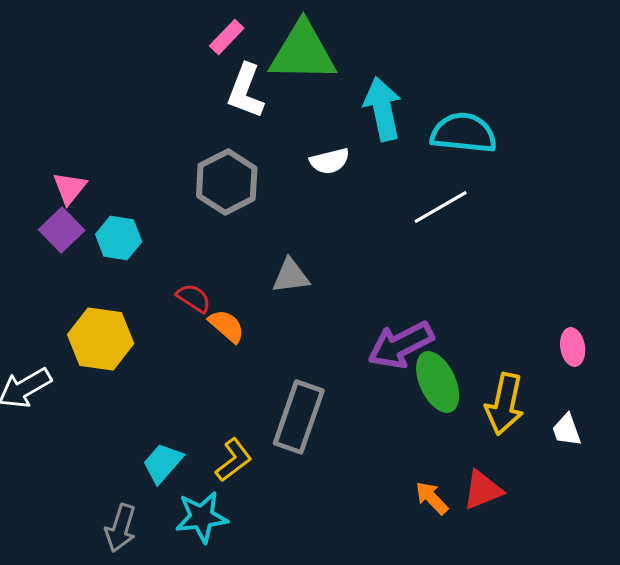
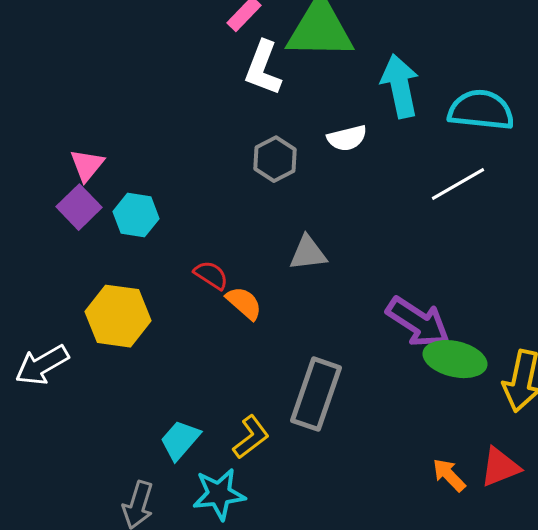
gray hexagon: (227, 182) -> (275, 159), moved, size x0.7
purple arrow: (401, 345) -> (418, 322), turned -120
green ellipse: (438, 382) -> (455, 359), turned -52

